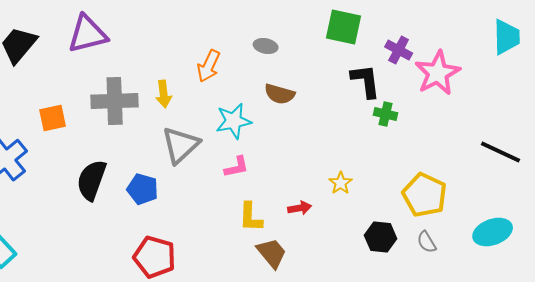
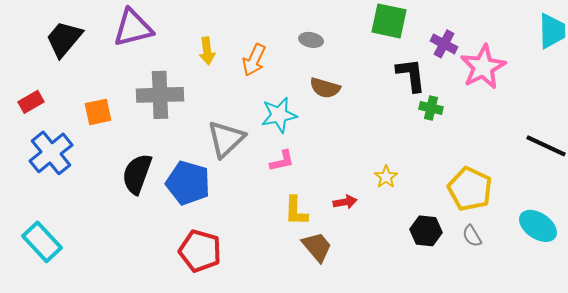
yellow arrow: (164, 94) -> (207, 51), moved
blue pentagon: (143, 189) -> (188, 183), size x1.4
cyan ellipse: (493, 232) -> (538, 226), turned 54

